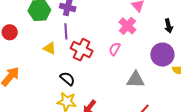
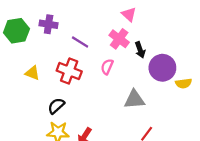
black arrow: (169, 26) -> (140, 50), moved
purple line: (66, 31) -> (80, 42), moved, turned -49
black semicircle: (67, 79) -> (56, 106), turned -77

